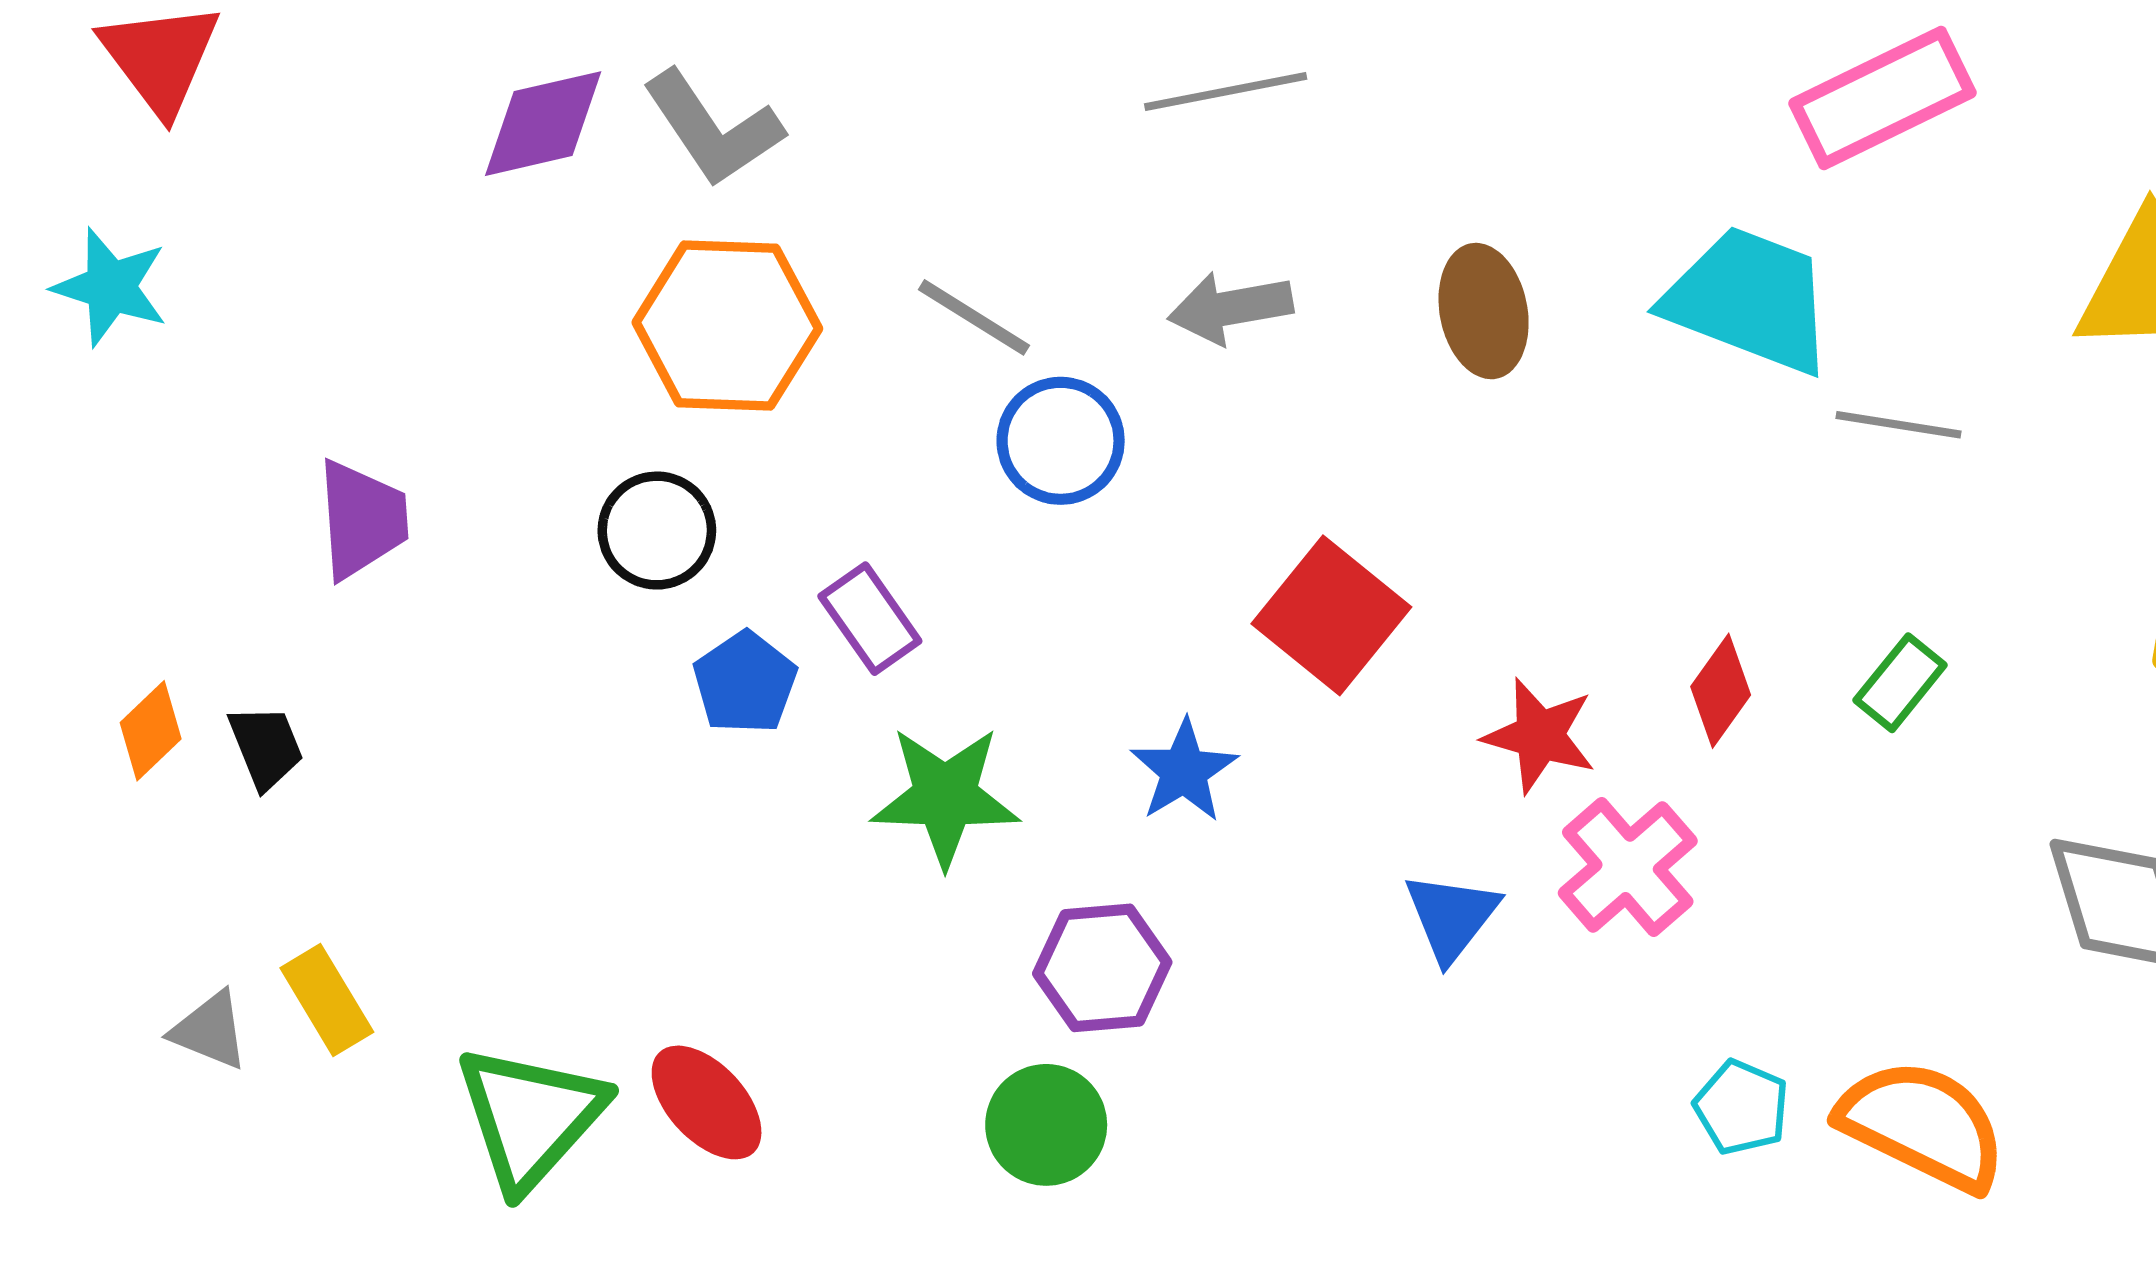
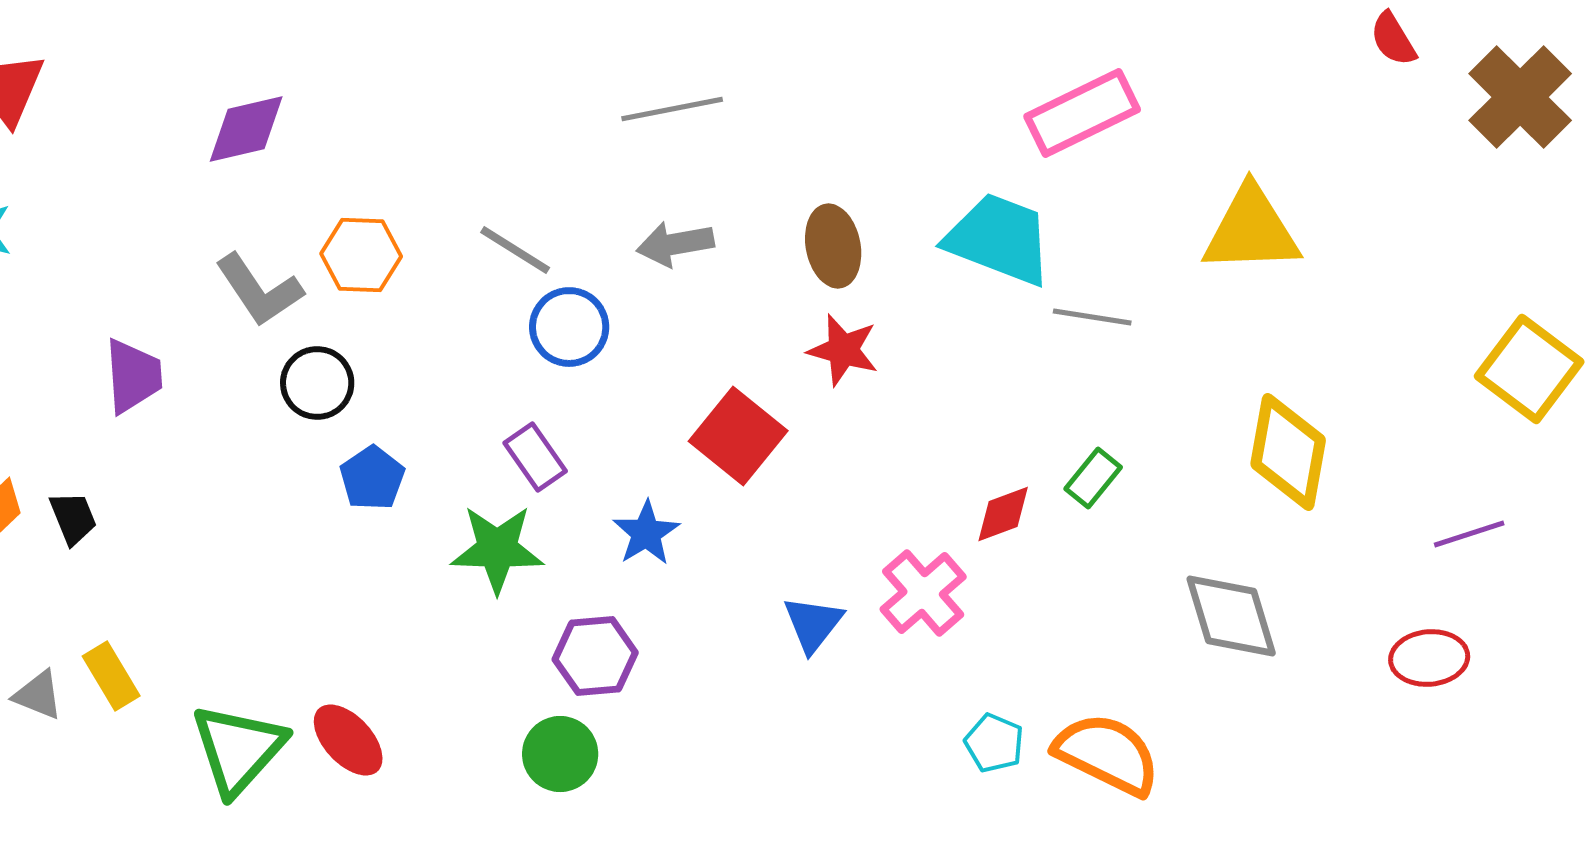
gray L-shape: (713, 128) -> (259, 290), moved
orange hexagon: (727, 325) -> (361, 255), size x0.7
purple rectangle: (870, 619) -> (535, 457), moved
red diamond: (1721, 691) -> (1003, 514), moved, turned 34
red star: (1540, 736) -> (843, 350), moved

